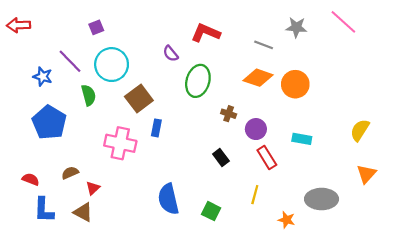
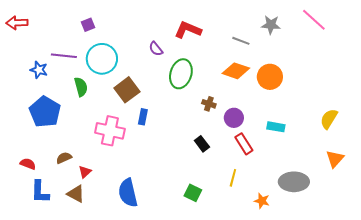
purple line: (70, 61) -> (64, 56), turned -40
blue semicircle: (168, 199) -> (128, 193), moved

